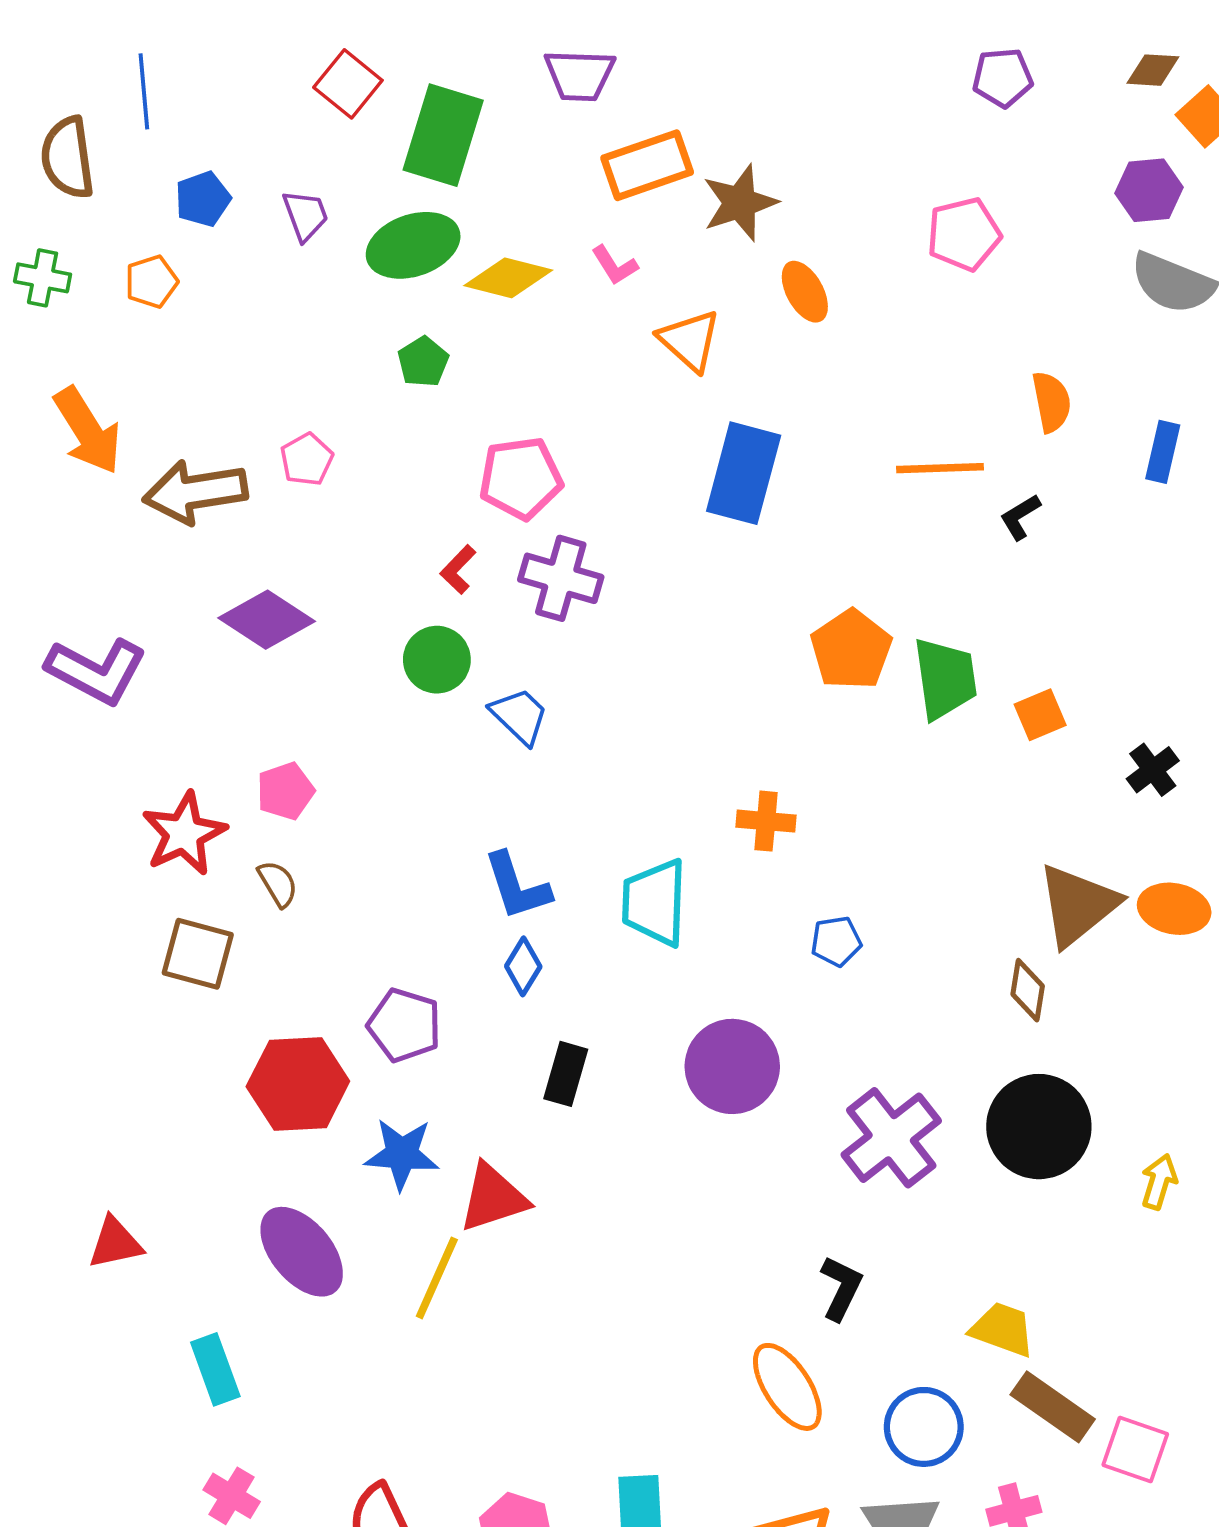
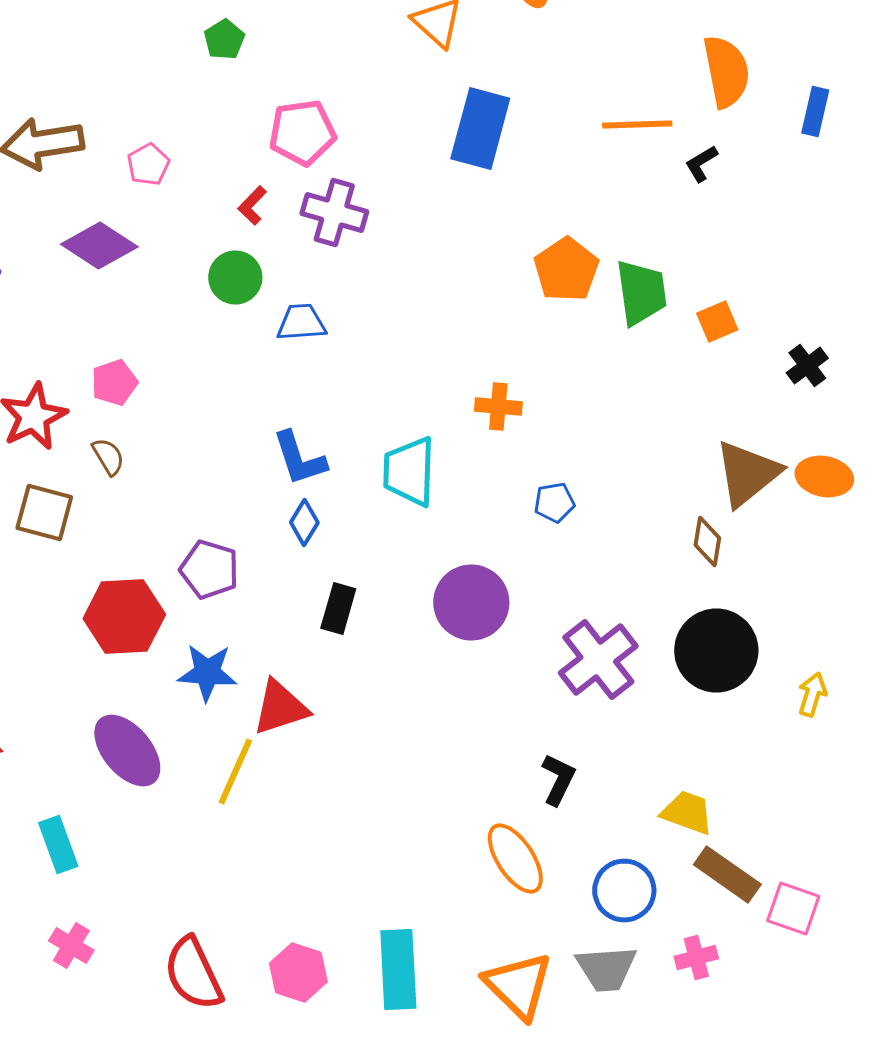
orange semicircle: (1051, 402) -> (726, 72), size x1.5
pink pentagon: (307, 459) -> (148, 164), moved
blue trapezoid: (519, 716) -> (301, 322), turned -48

